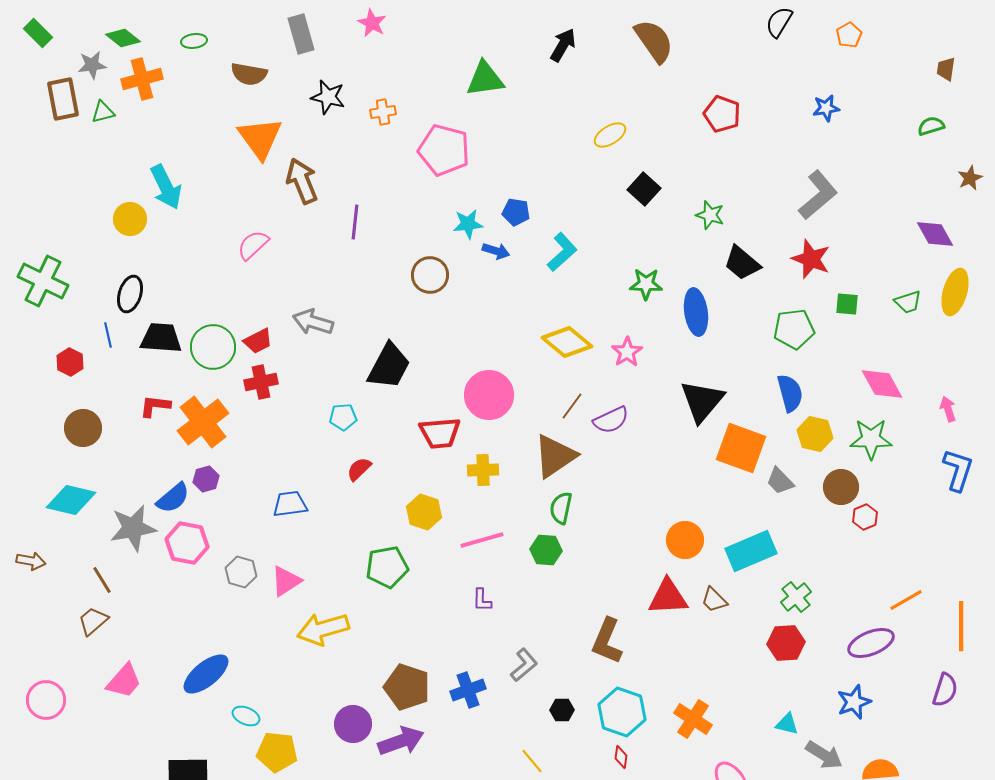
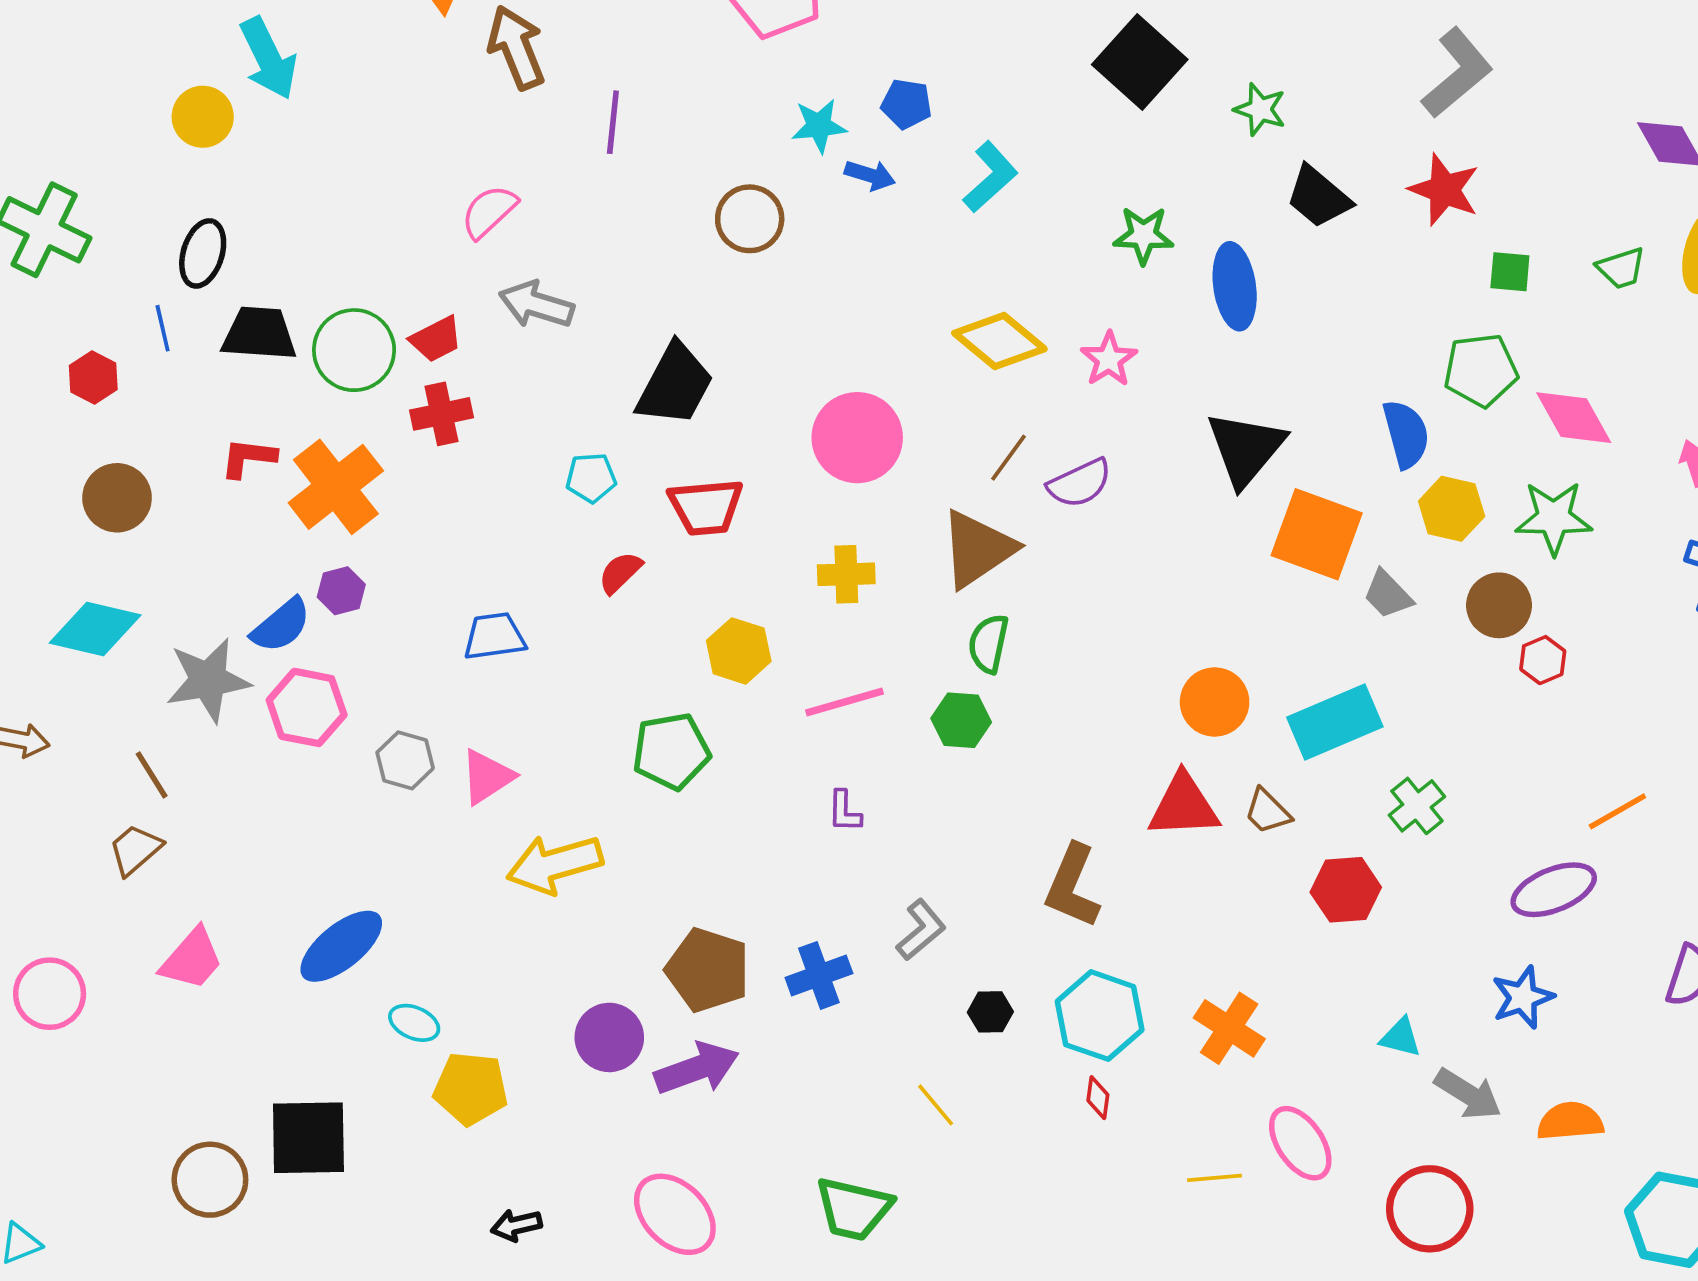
black square: (644, 189) -> (1140, 62), size x1.5
pink semicircle: (253, 245) -> (489, 212), moved
green pentagon: (794, 329) -> (1481, 370), moved
red trapezoid: (440, 433) -> (706, 507), moved
red hexagon: (786, 643) -> (1346, 890), moved

